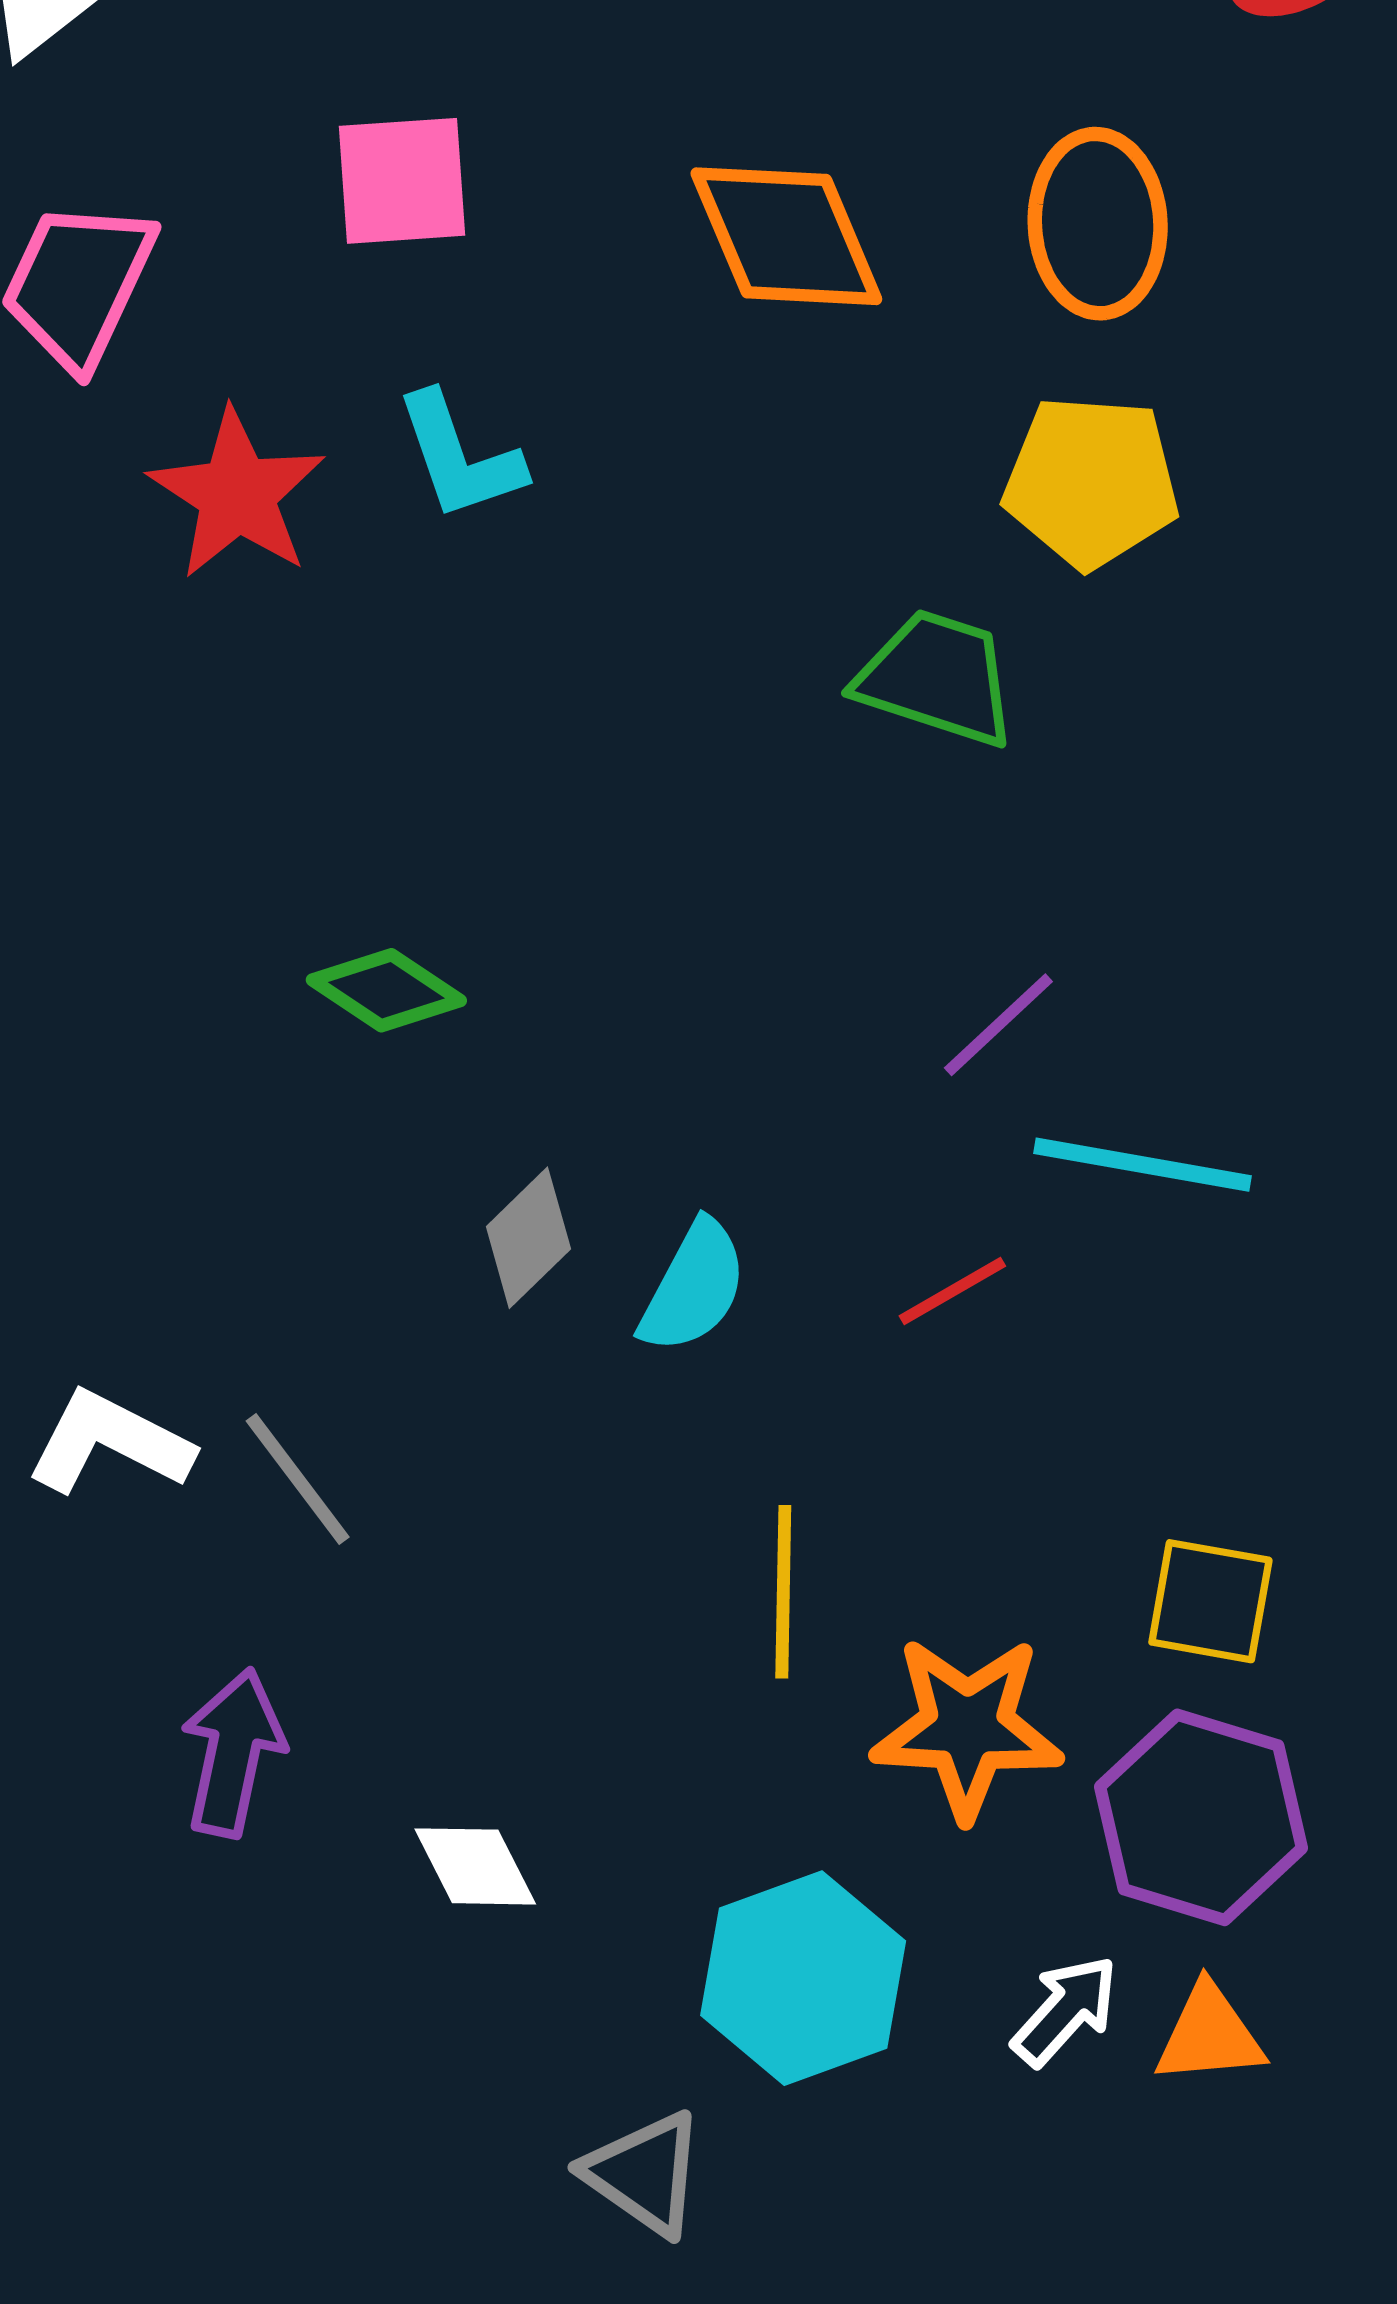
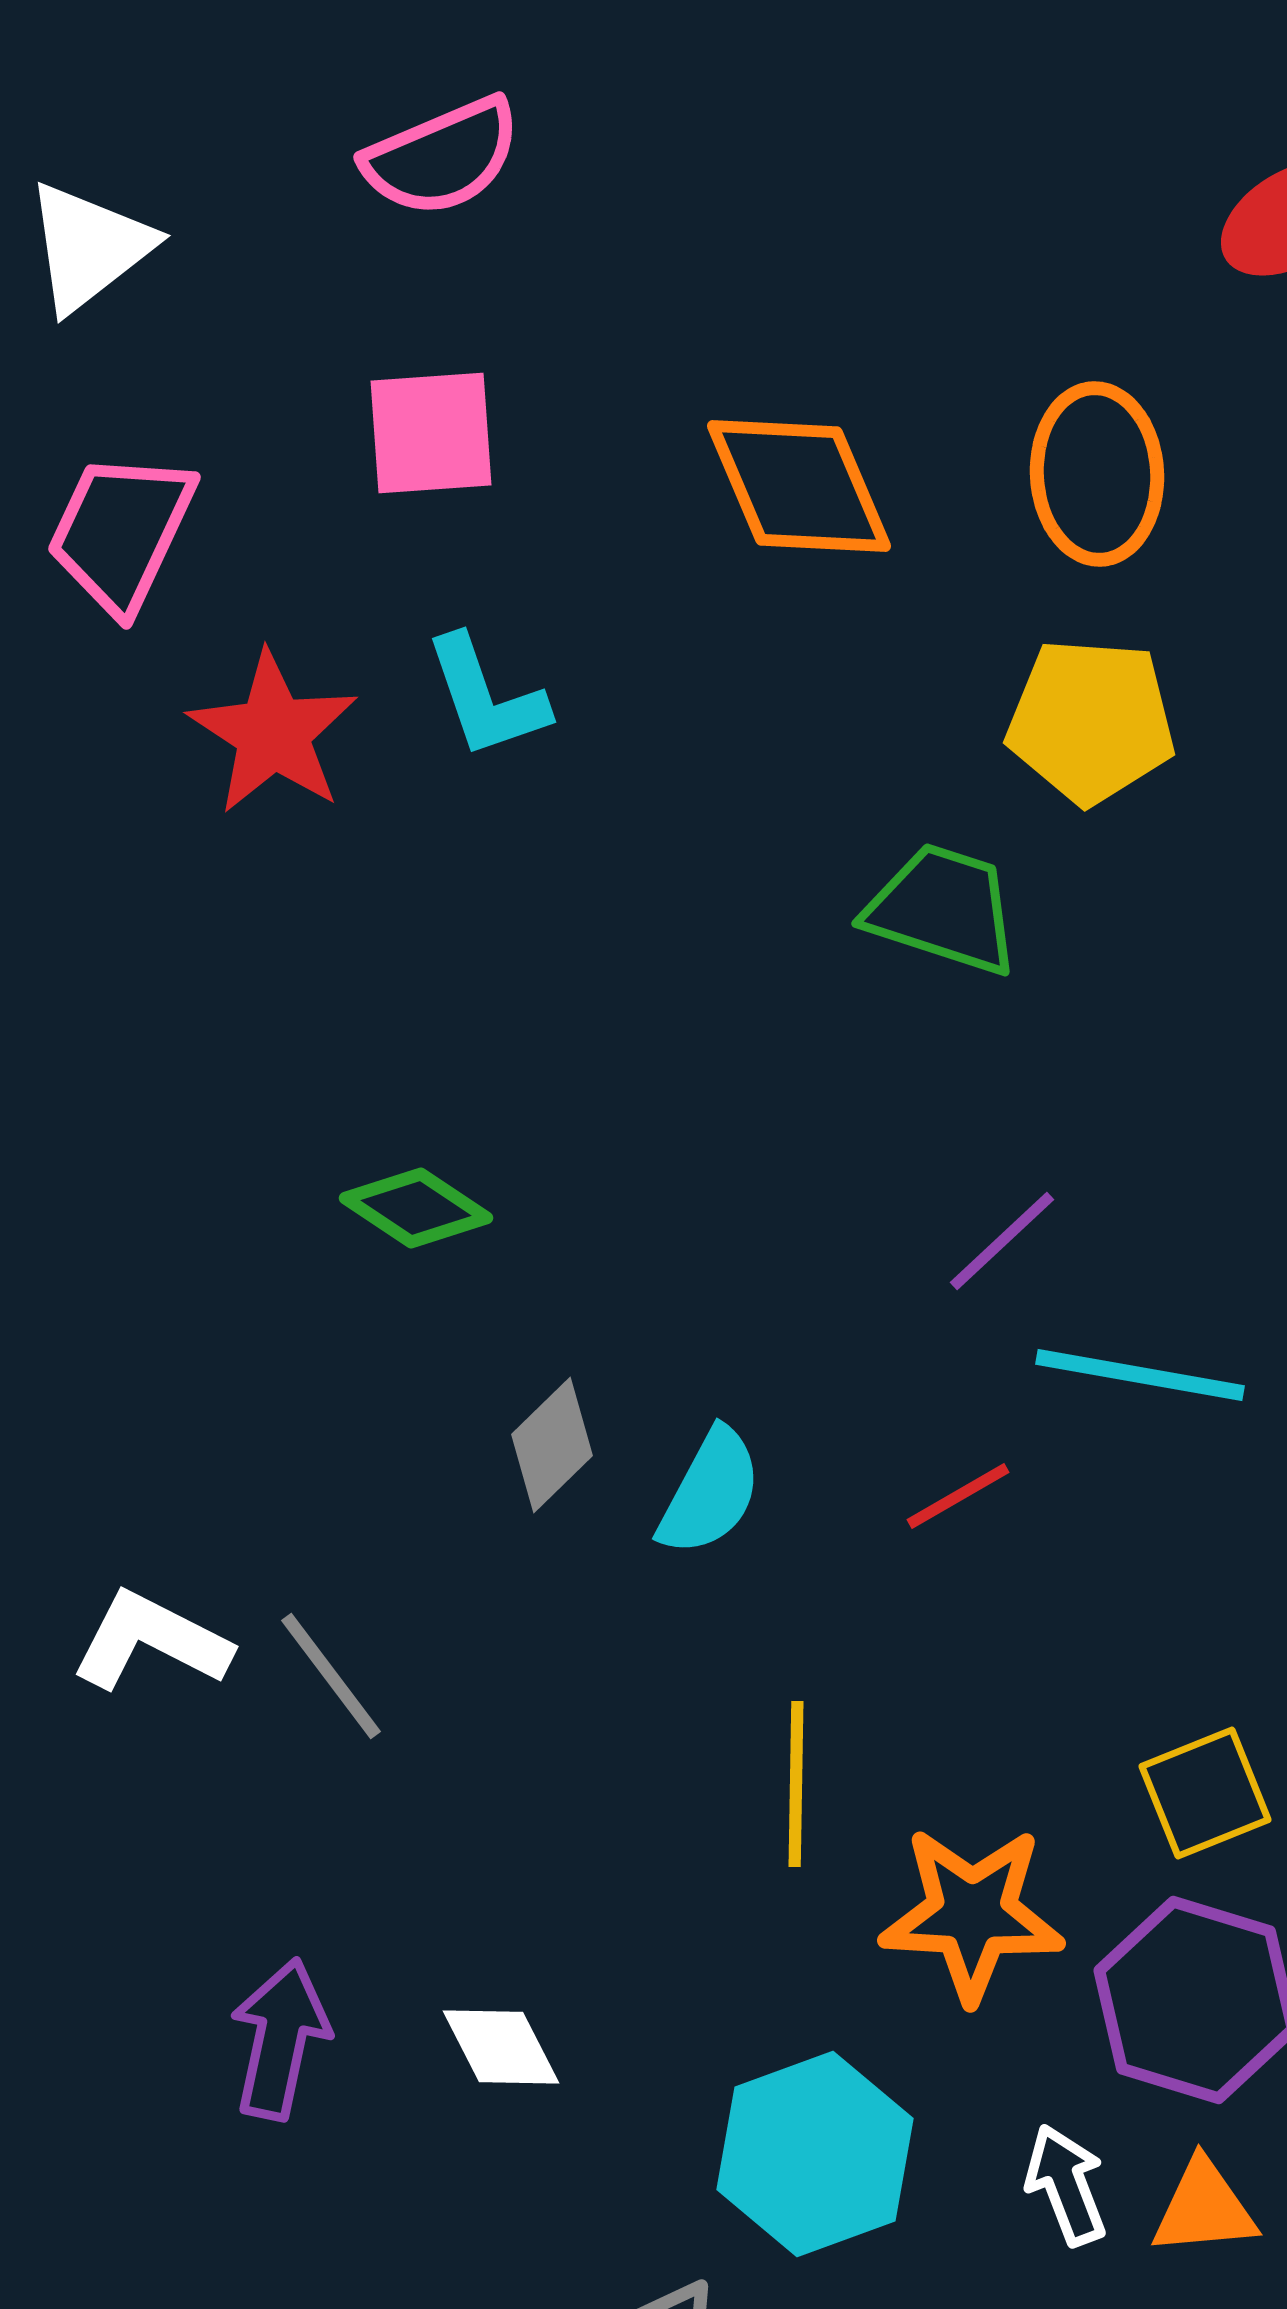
yellow square: (1210, 1601) -> (1205, 1793), turned -32
purple arrow: (233, 1753) -> (280, 2039), moved
white arrow: (1065, 2011) -> (1066, 2185), turned -63

